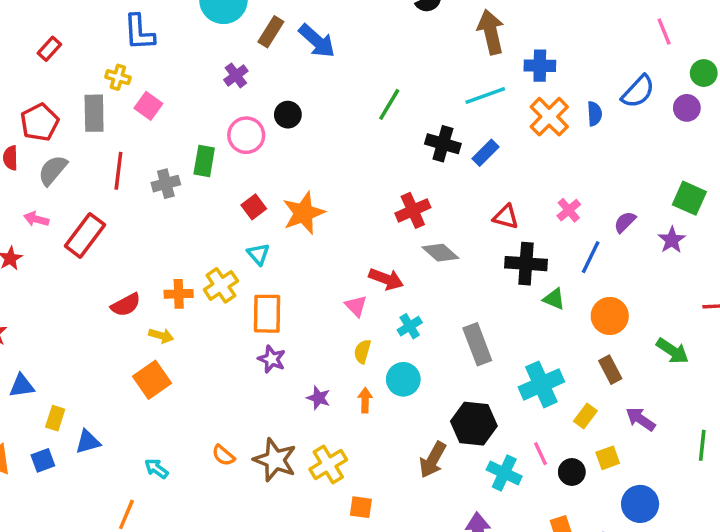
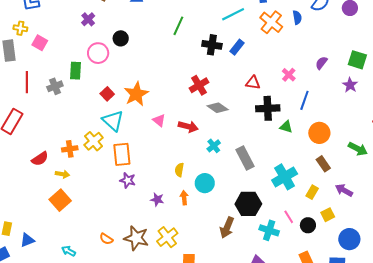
purple semicircle: (625, 222) -> (321, 63), moved
cyan triangle: (258, 254) -> (113, 121), size x1.6
pink triangle: (356, 306) -> (159, 120), moved
cyan cross: (410, 326) -> (214, 146), moved

